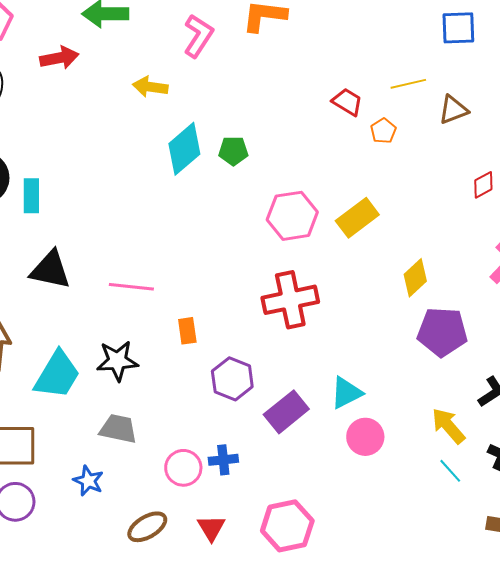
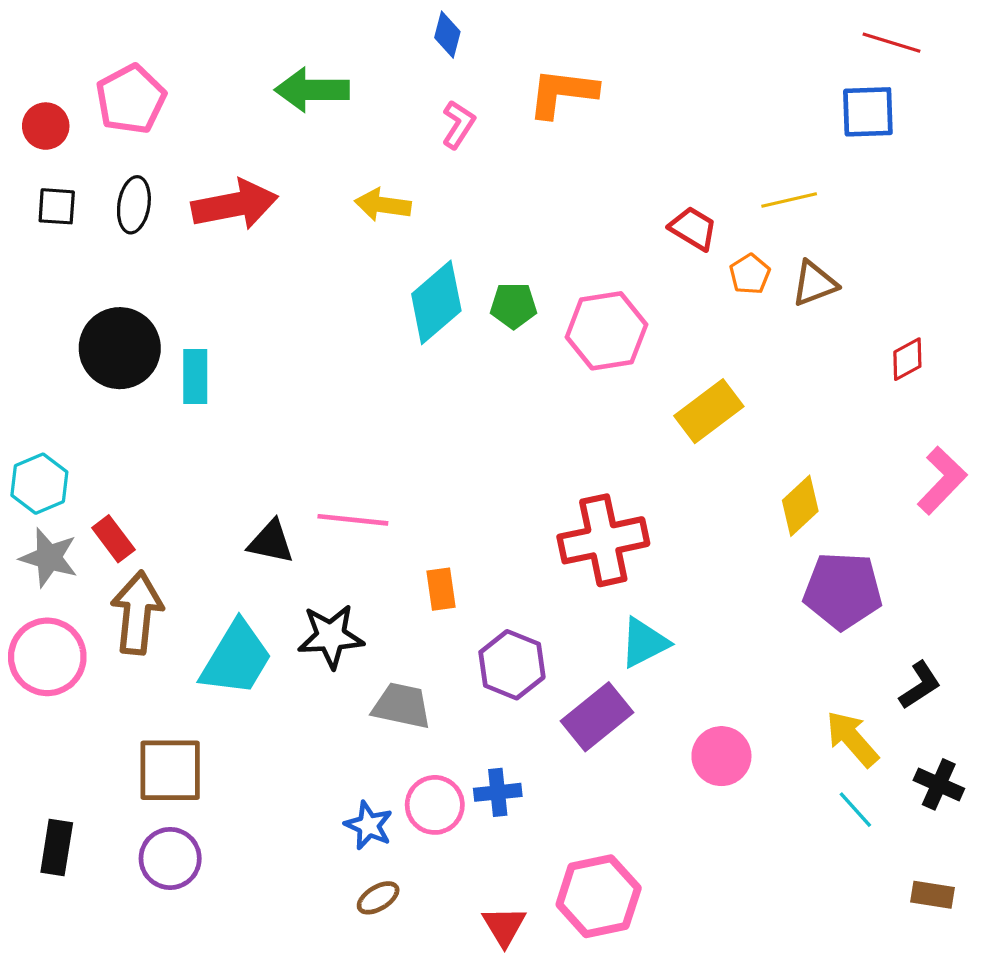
pink L-shape: (198, 36) -> (458, 124), size x0.7
red arrow: (59, 58) -> (235, 205), moved, size x1.4
brown triangle: (453, 110) -> (814, 284), moved
pink hexagon: (292, 216) -> (606, 331), moved
black triangle: (50, 270) -> (271, 542), moved, size x0.7
cyan triangle: (346, 393) -> (644, 643), moved
gray trapezoid: (118, 429) -> (402, 706), moved
blue star: (88, 481) -> (369, 825), moved
brown ellipse: (147, 527) -> (378, 898), size x0.7
red triangle: (211, 528) -> (504, 926), moved

